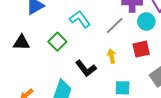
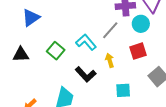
cyan L-shape: (80, 19) -> (86, 42), moved

